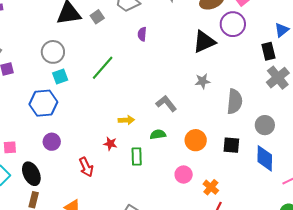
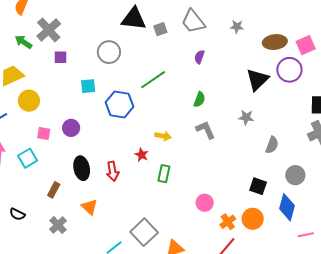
black triangle: (204, 42) -> (257, 80), turned -35
cyan square: (60, 77) -> (88, 86), moved
gray semicircle: (235, 102) -> (272, 145), size x0.7
blue hexagon: (43, 103) -> (120, 104), moved
green semicircle: (158, 134) -> (199, 99), moved, turned 105
orange circle: (196, 140) -> (253, 219), moved
purple circle: (52, 142) -> (71, 128), moved
black ellipse: (31, 174) -> (82, 168), moved

